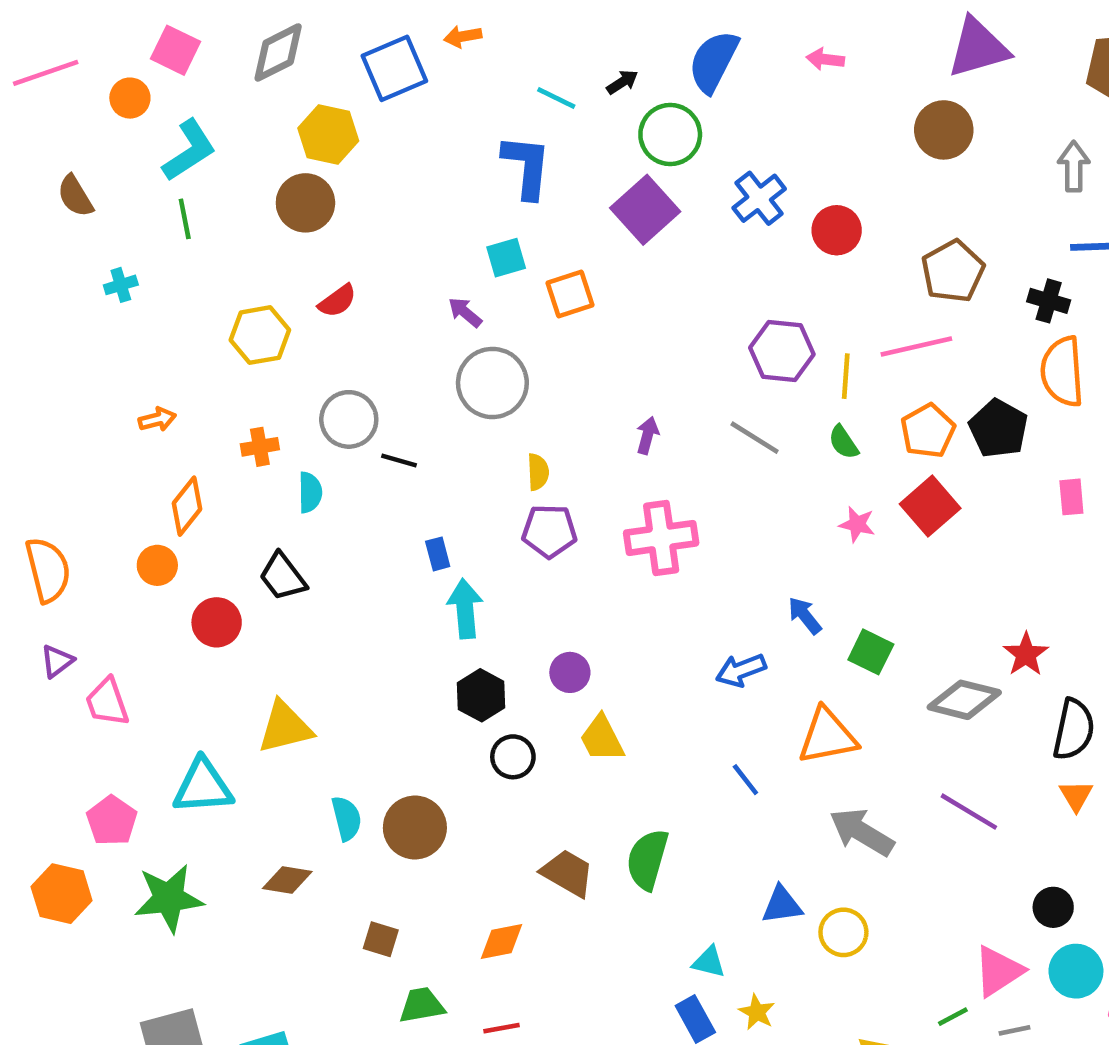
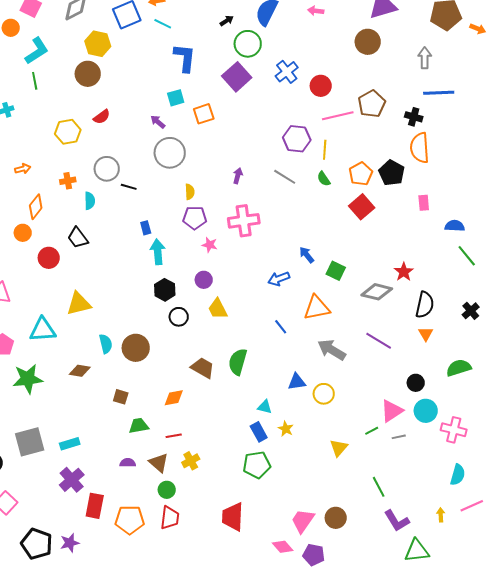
cyan line: (556, 98) -> (163, 24), moved
pink line: (916, 346) -> (338, 116), moved
pink star: (857, 524) -> (210, 245), moved

